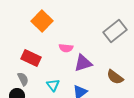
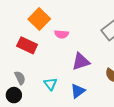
pink semicircle: (66, 48) -> (62, 34), moved
red rectangle: (31, 58) -> (27, 45), moved

